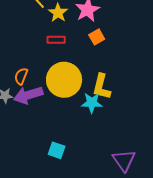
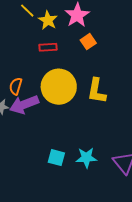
cyan star: (92, 103) -> (86, 158), moved

